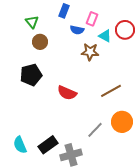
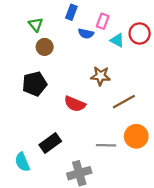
brown star: (90, 52) -> (100, 76), moved
gray line: (95, 130) -> (106, 145), turned 48
black rectangle: (48, 145) -> (50, 143), moved

